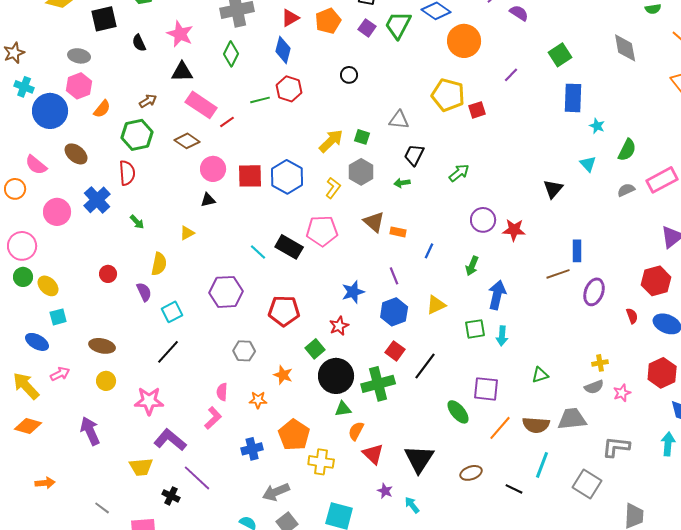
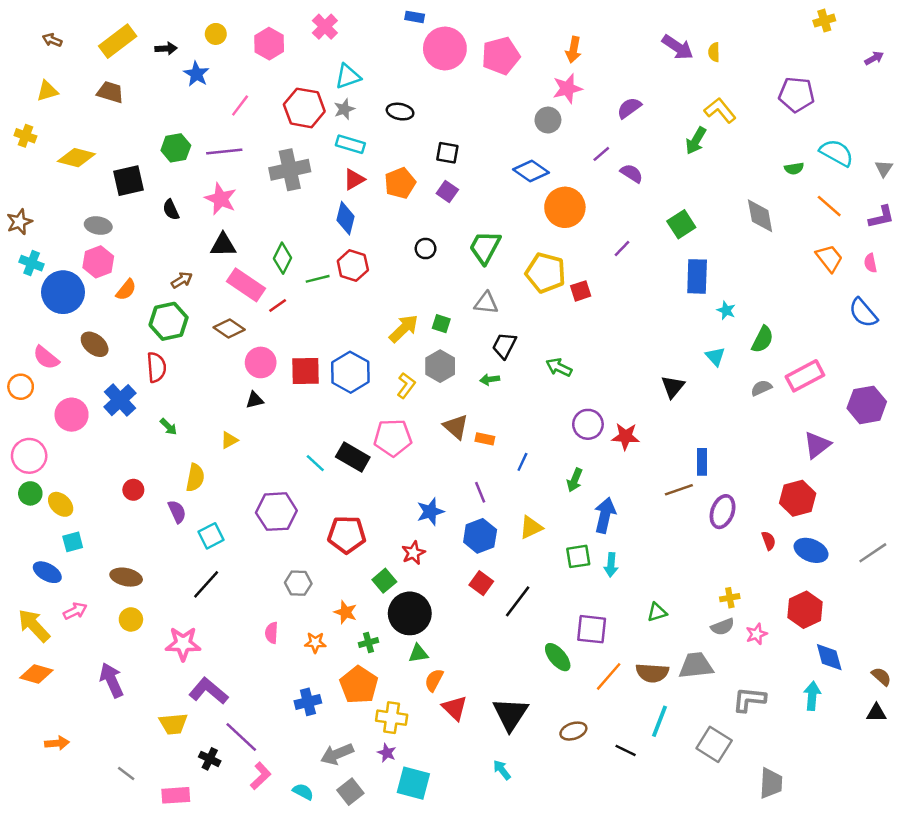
green trapezoid: (398, 25) -> (485, 247), moved
green diamond: (231, 54) -> (282, 258), moved
green arrow: (459, 173) -> (559, 367), turned -115
green cross: (378, 384) -> (369, 643), moved, size x0.5
pink L-shape: (213, 418) -> (261, 776), moved
purple star: (385, 491) -> (387, 753), moved

